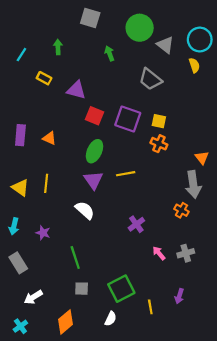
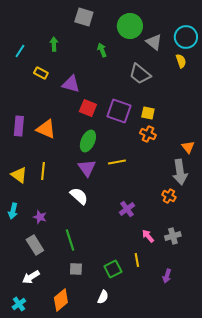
orange triangle: (49, 138) -> (46, 129), size x1.5
gray rectangle: (18, 263) -> (35, 245), moved
green square: (121, 289) -> (113, 269), size x0.7
yellow line: (150, 307) -> (137, 260), moved

